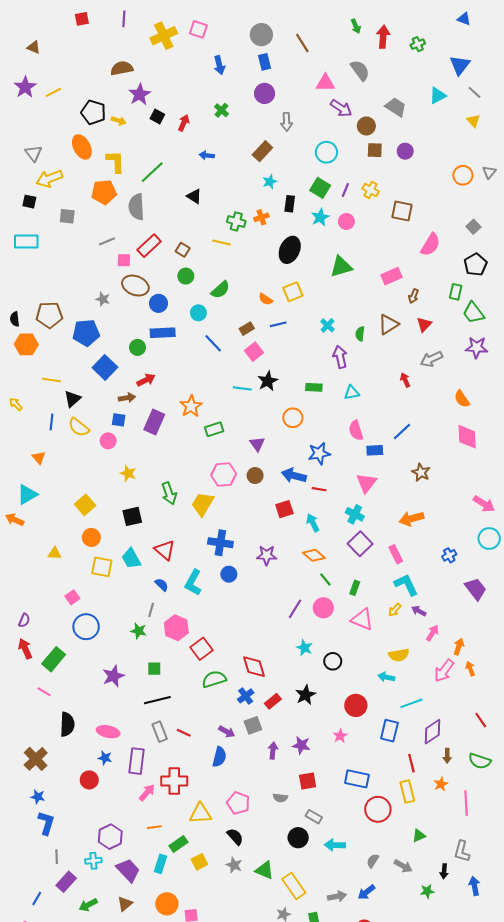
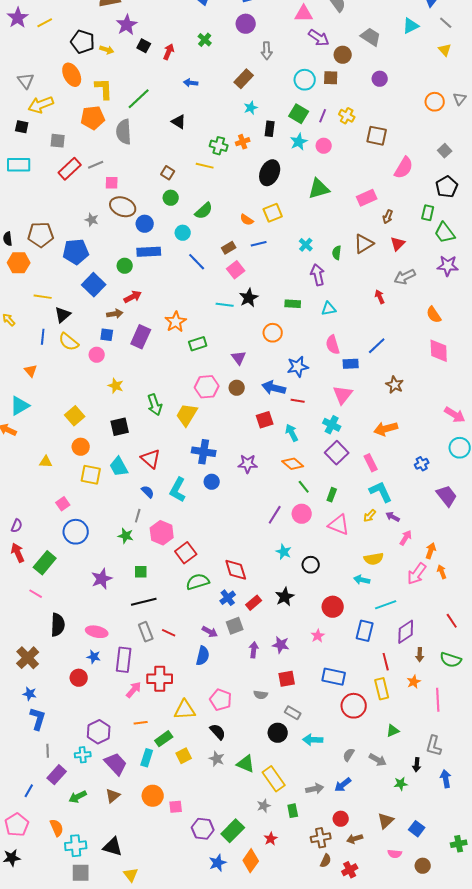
brown square: (375, 150) -> (331, 78), moved
red rectangle: (149, 246) -> (70, 169), moved

